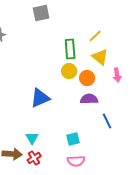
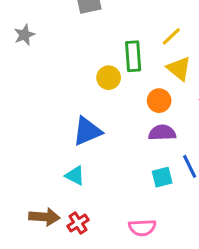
yellow circle: (69, 71) -> (109, 78), moved
cyan triangle: (32, 138) -> (75, 176), moved, turned -32
cyan square: (73, 139) -> (162, 177), moved

